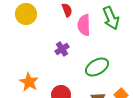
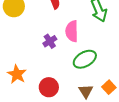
pink semicircle: (84, 25) -> (72, 31), moved

